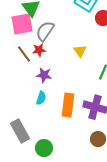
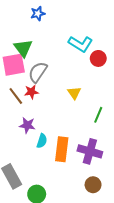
purple star: (44, 75) -> (27, 125), moved
cyan semicircle: (41, 98) -> (42, 141), moved

